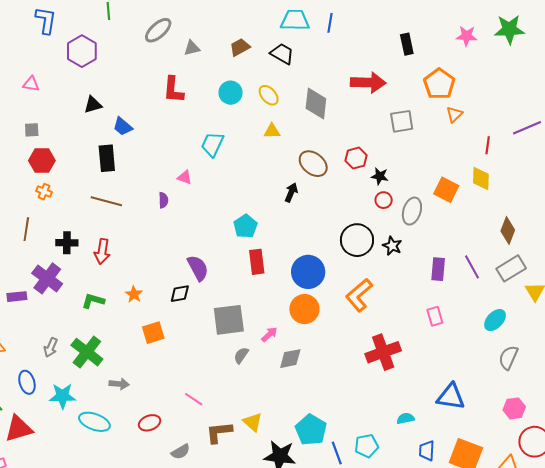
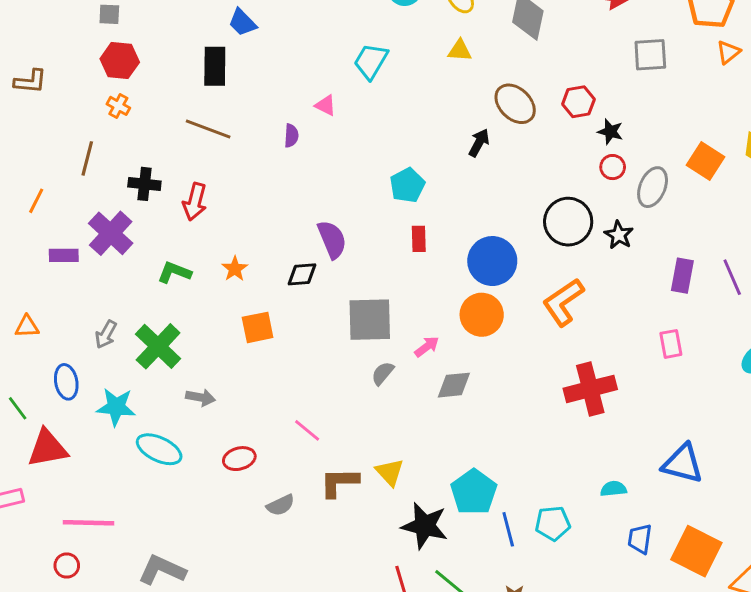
red rectangle: (257, 262) -> (419, 239), size x0.7

